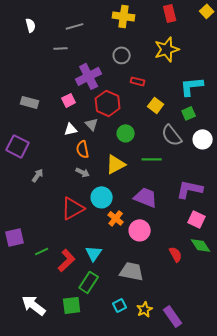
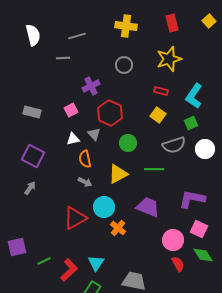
white semicircle: (31, 25) -> (33, 35), size x1.5
purple cross: (89, 76) -> (91, 86), size x0.7
red rectangle: (138, 81) -> (161, 91), moved
cyan L-shape: (192, 86) -> (194, 96), turned -50
gray semicircle: (172, 135) -> (174, 145), turned -70
purple square: (18, 146) -> (33, 156), moved
gray arrow: (38, 175) -> (30, 188), moved
pink circle: (140, 230) -> (173, 240), moved

